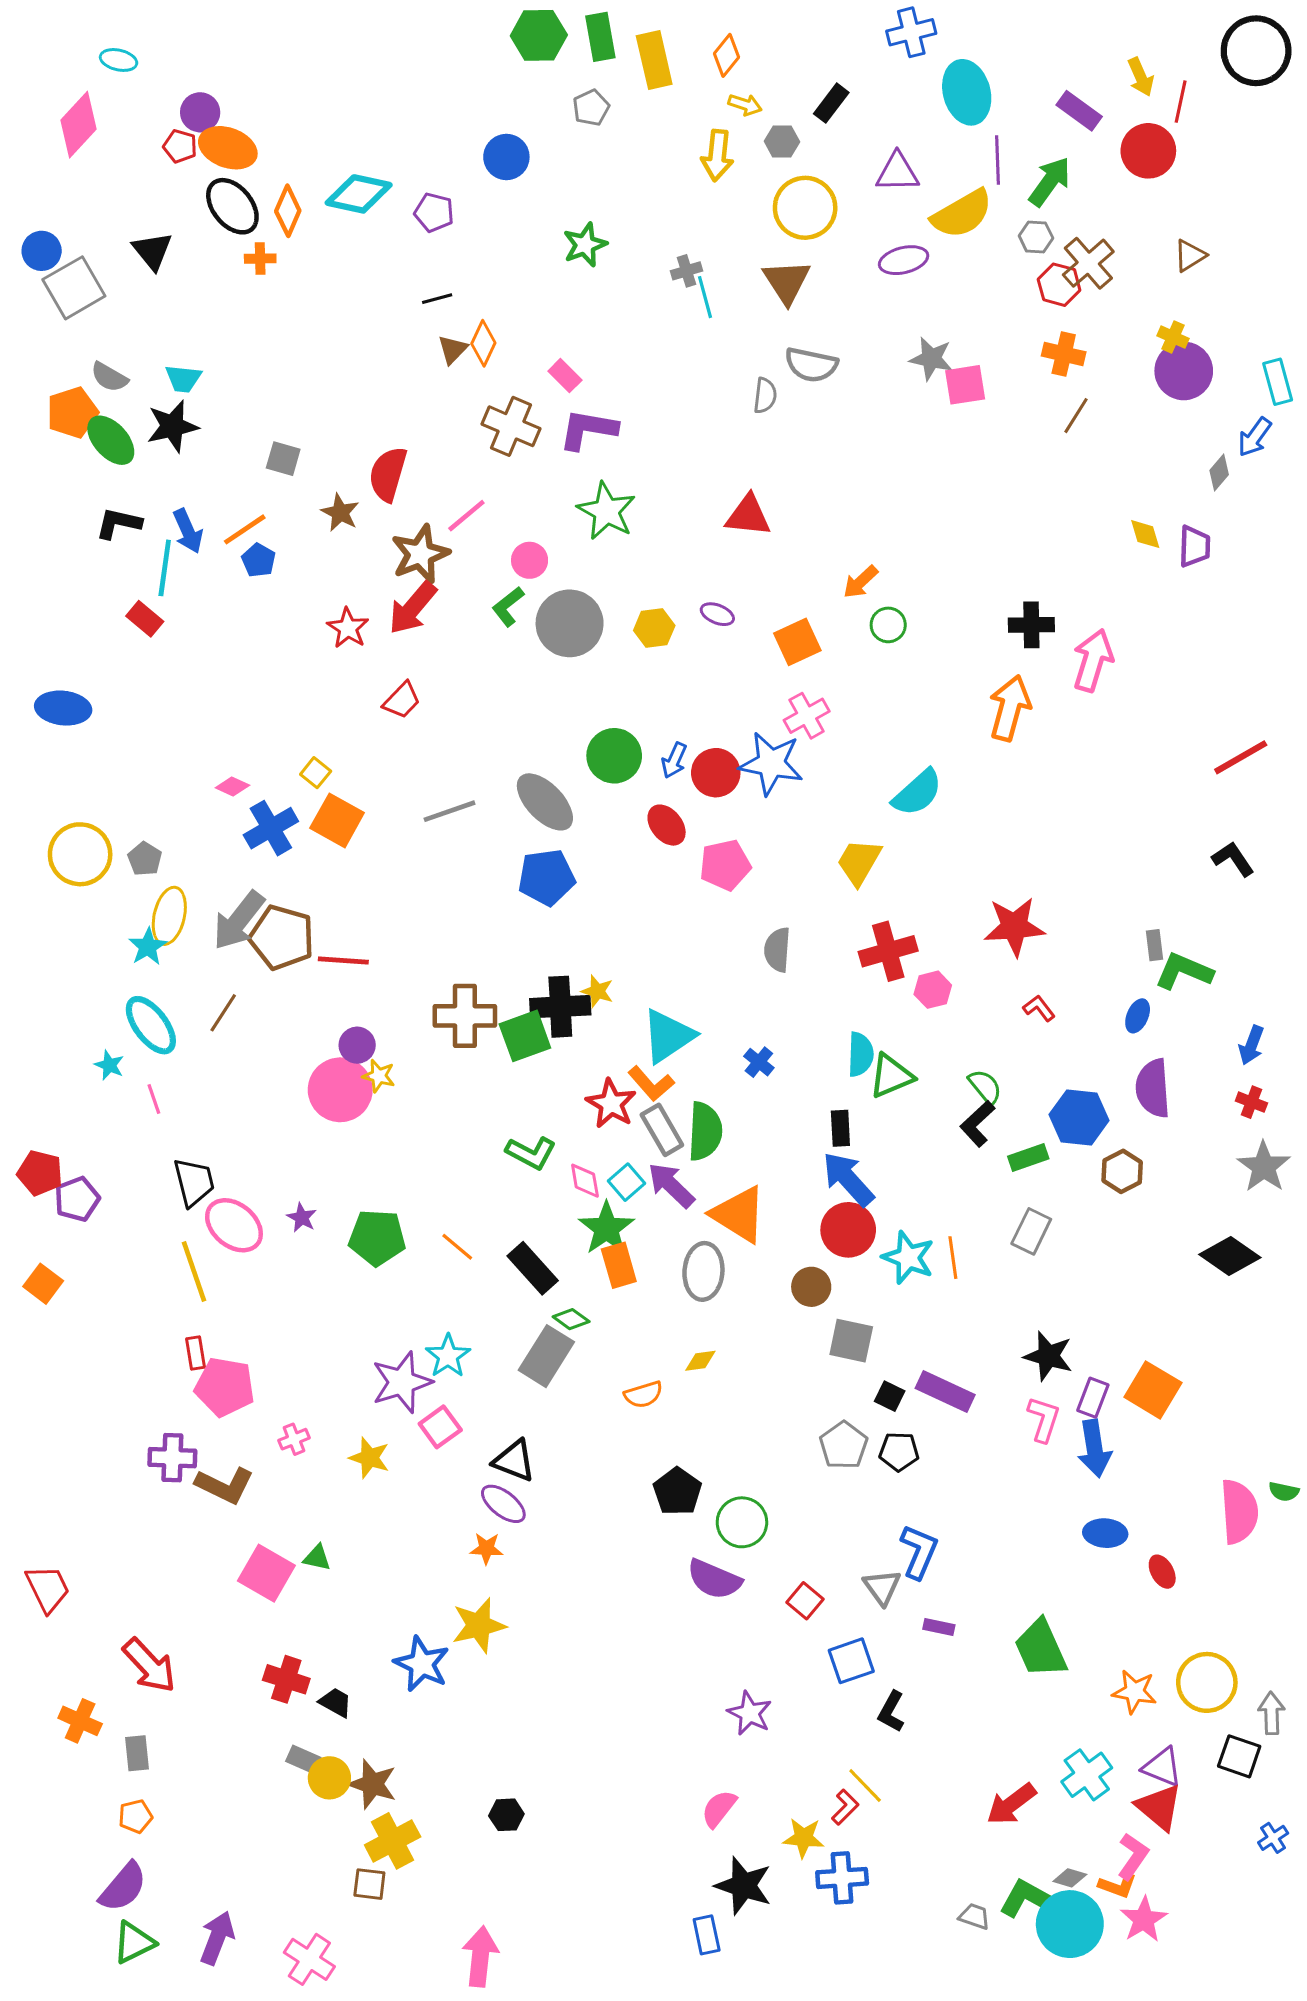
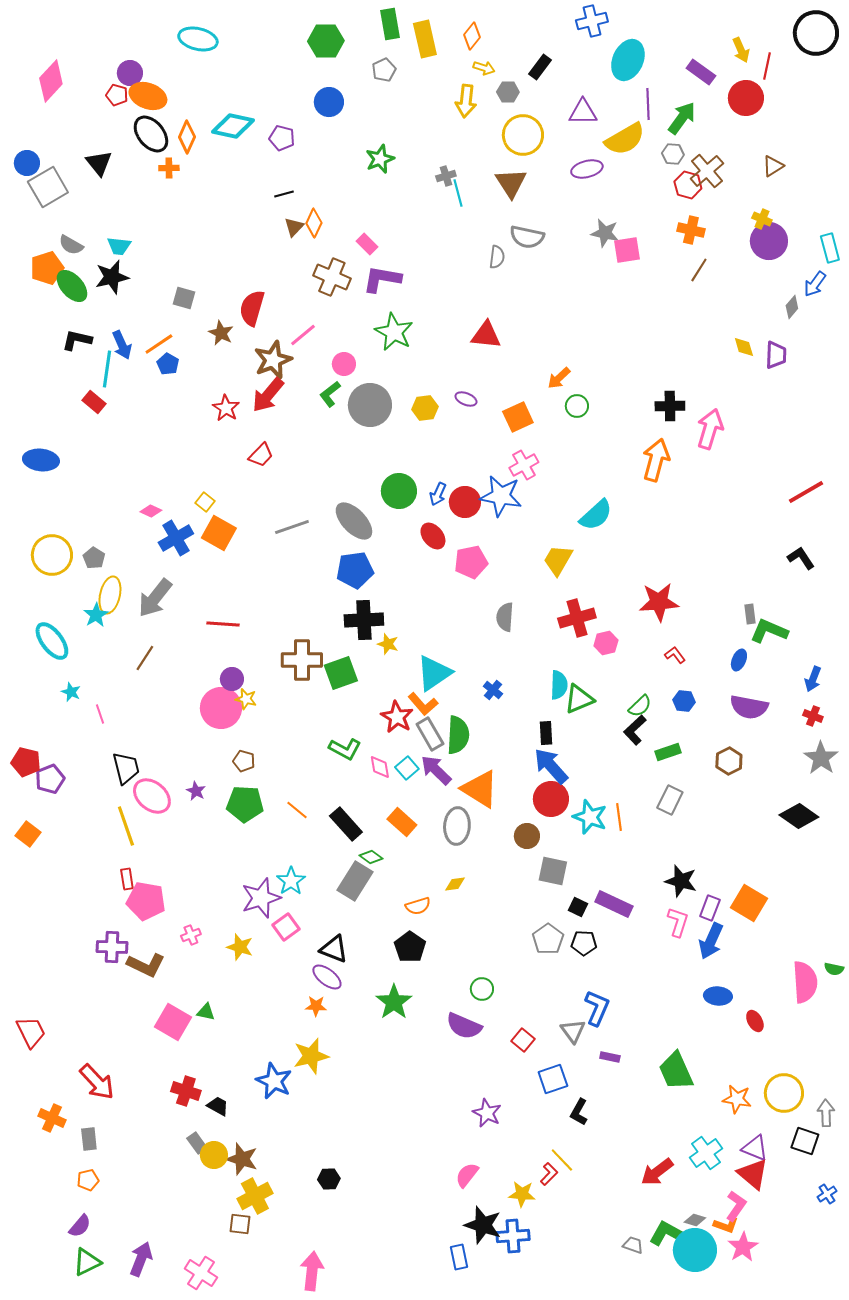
green hexagon: (539, 35) -> (326, 41), moved
cyan ellipse: (119, 60) -> (198, 39), moved, size x1.6
cyan ellipse: (967, 92) -> (628, 60), turned 39
brown pentagon: (282, 937) -> (244, 761), moved, size x0.5
black cross: (560, 1007) -> (364, 620), moved
cyan ellipse: (151, 1025) -> (52, 641), moved
green semicircle: (985, 1087) -> (640, 706), turned 85
purple semicircle: (1153, 1088) -> (749, 707), turned -75
blue hexagon: (1079, 1117) -> (684, 701), moved, size x0.6
green star: (606, 1228) -> (394, 1002), moved
orange rectangle: (619, 1265) -> (402, 822), turned -32
blue arrow: (1094, 1448) -> (711, 941), turned 33
black pentagon: (677, 1492) -> (410, 947), moved
green circle: (742, 1522) -> (482, 989), size x0.7
gray rectangle: (303, 1759) -> (197, 1143), turned 30
blue cross: (842, 1878) -> (513, 1236), moved
purple semicircle: (123, 1887) -> (80, 1226), size x0.7

